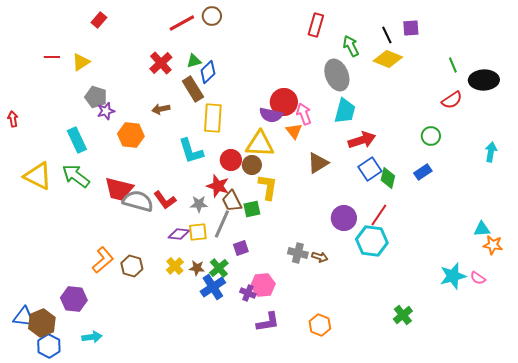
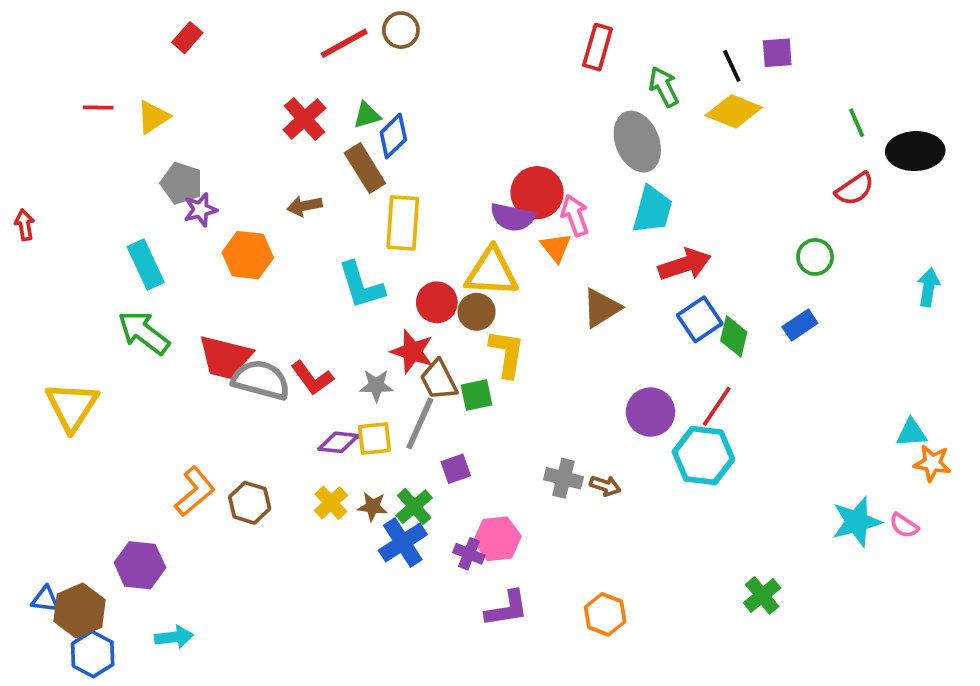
yellow triangle: (38, 176) -> (72, 406), moved, turned 36
blue triangle: (24, 317) -> (45, 599), size x0.7

